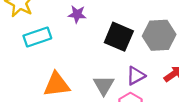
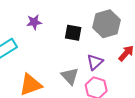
black square: (119, 37) -> (73, 33), size x0.7

